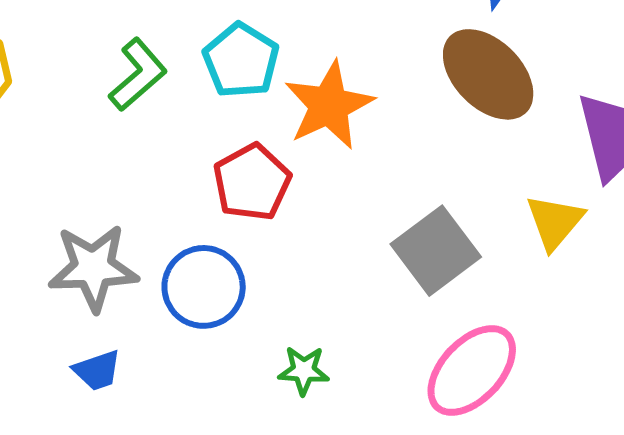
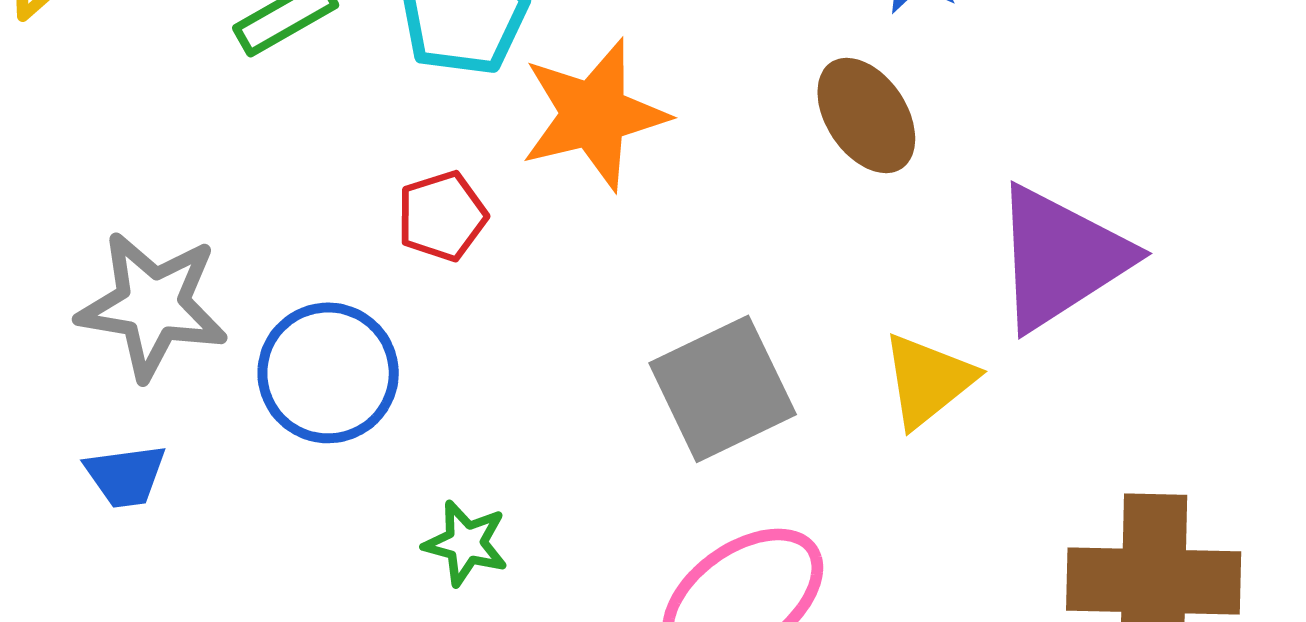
brown ellipse: (488, 74) -> (866, 115), size x0.7
red pentagon: (252, 182) -> (442, 216), size x0.7

